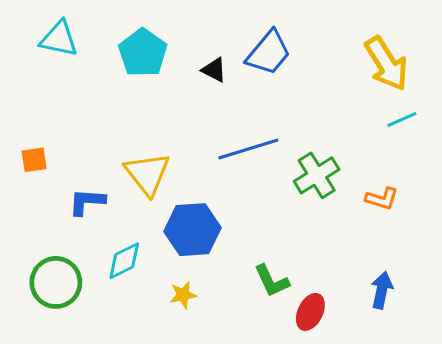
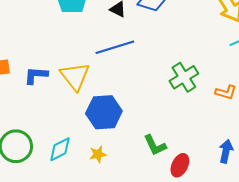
blue line: (248, 149) -> (115, 47), moved
blue L-shape: (87, 202) -> (36, 75), moved
cyan diamond: (124, 261) -> (60, 149), moved

